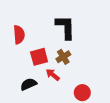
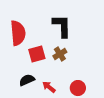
red semicircle: (19, 35) -> (18, 33), size x1.4
red arrow: (53, 75) -> (49, 87), moved

